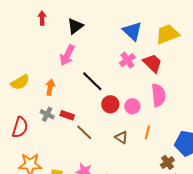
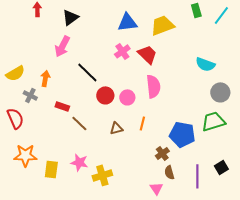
blue triangle: (132, 31) -> (127, 22), turned -50
gray cross: (47, 114) -> (30, 95), moved
red semicircle: (20, 127) -> (15, 118), turned -40
brown triangle: (121, 137) -> (116, 128), turned -48

